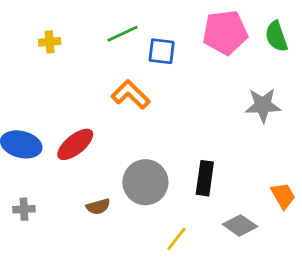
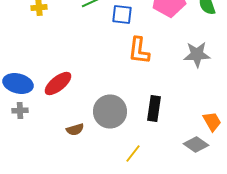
orange L-shape: (131, 94) -> (139, 50), moved, turned -128
gray cross: (24, 209) -> (20, 110), moved
gray diamond: (240, 225) -> (196, 144), moved

